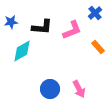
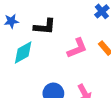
pink L-shape: (72, 30) -> (77, 48), moved

